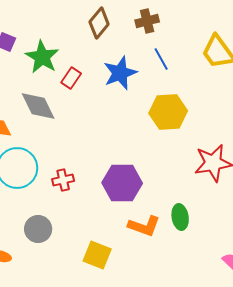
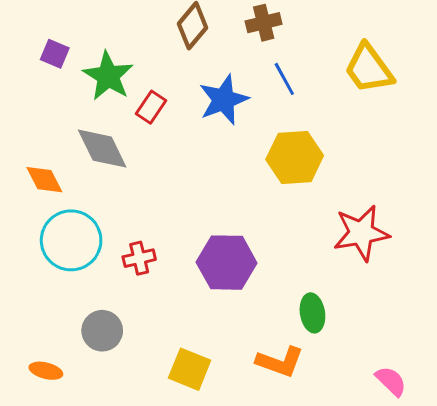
orange L-shape: (144, 226) -> (280, 362), moved

